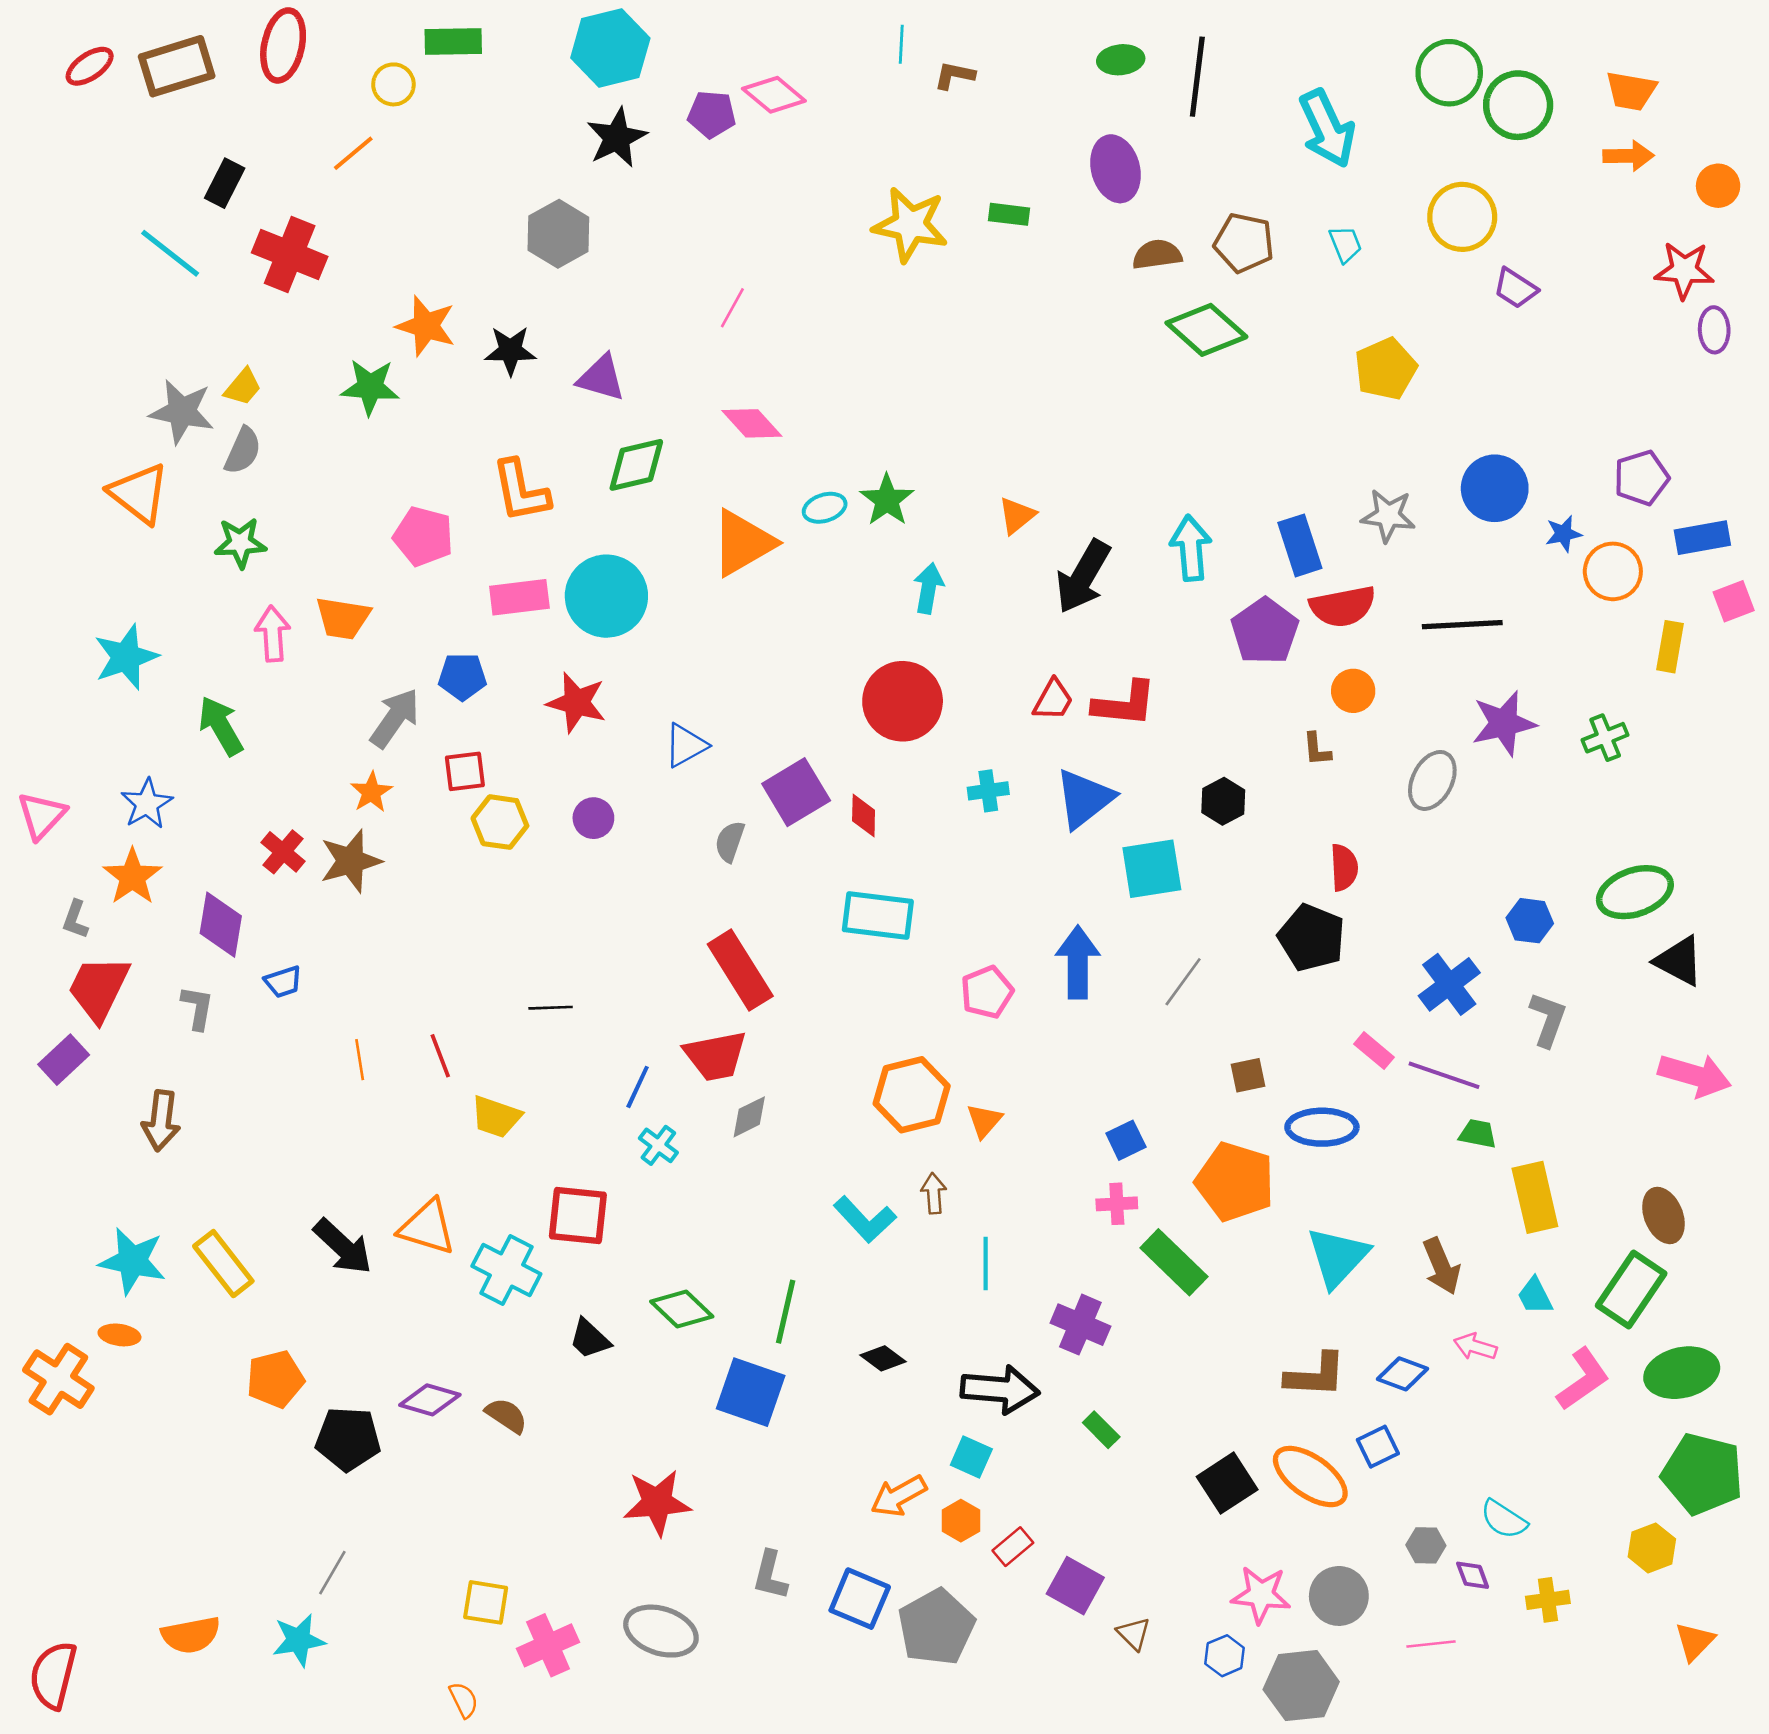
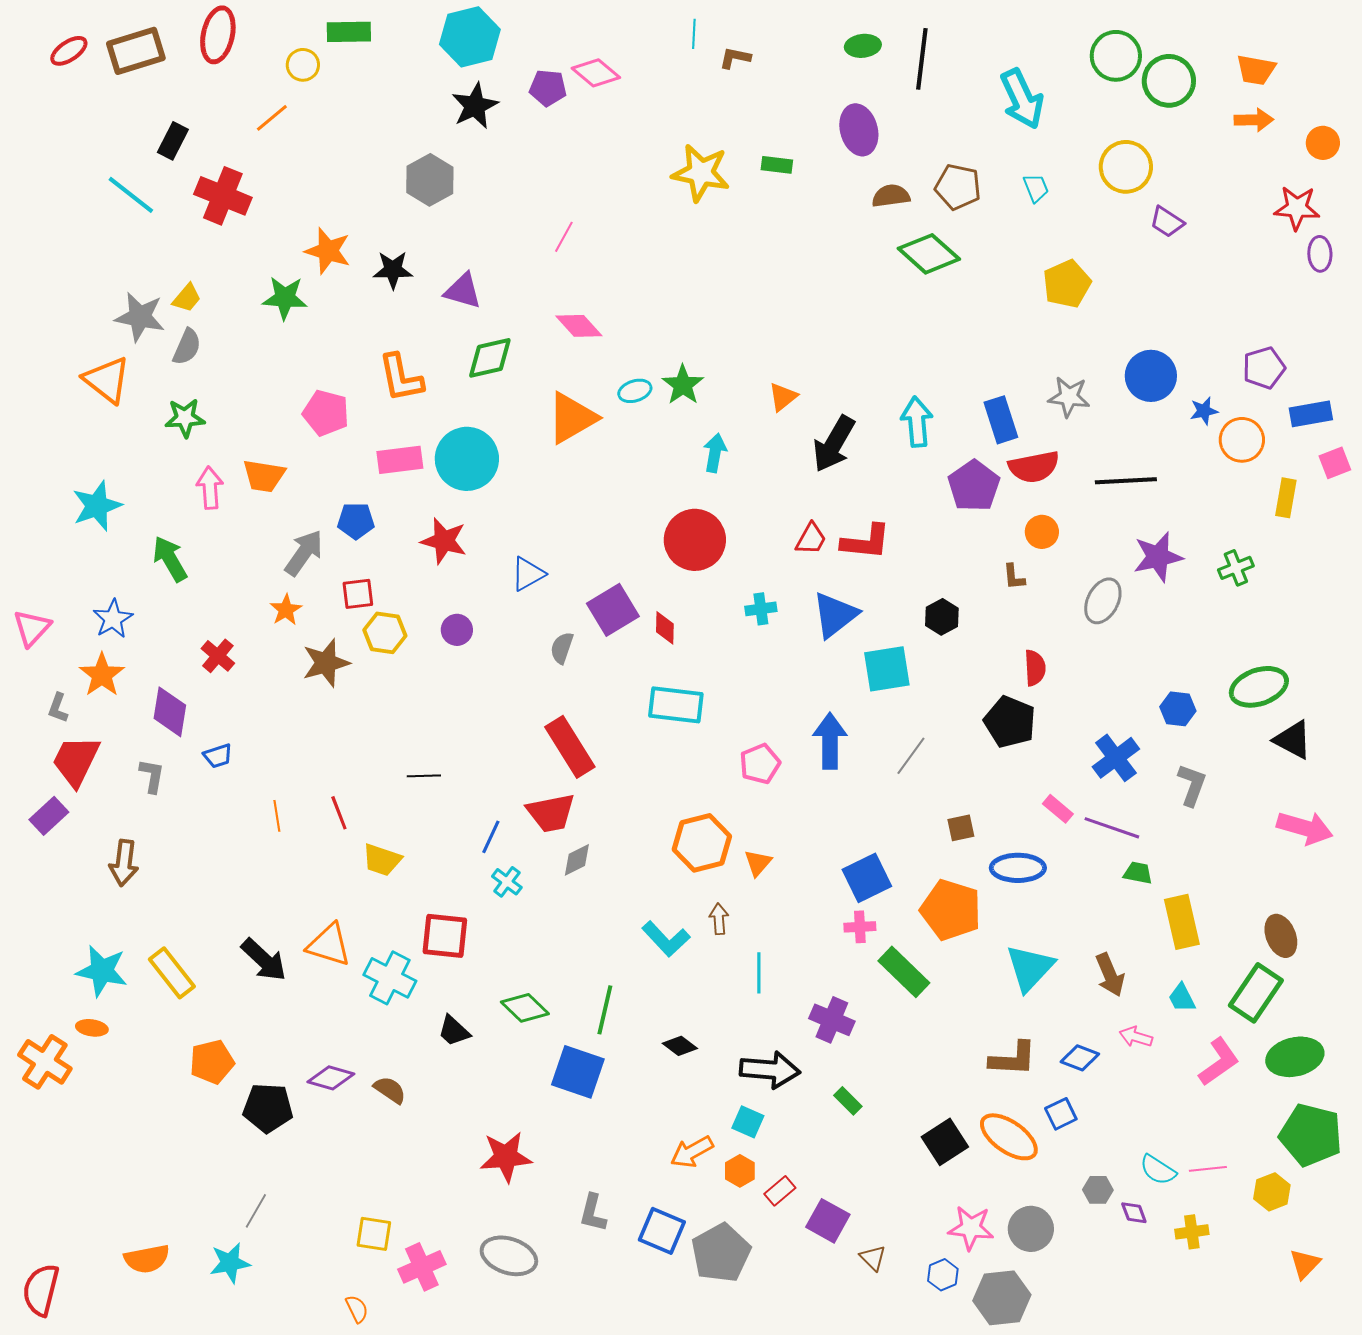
brown star: (351, 861) -> (326, 663), moved
blue square: (1126, 1140) -> (867, 878), size x1.6
pink line: (1431, 1644) -> (1208, 1169), moved

